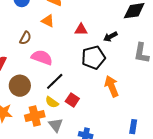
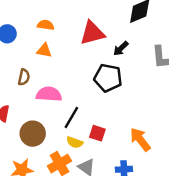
red triangle: (81, 30) -> (92, 33), moved, size x1.6
black pentagon: (93, 57) -> (108, 78), turned -30
orange arrow: (112, 86) -> (140, 139), moved

